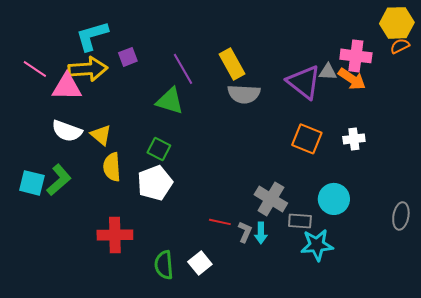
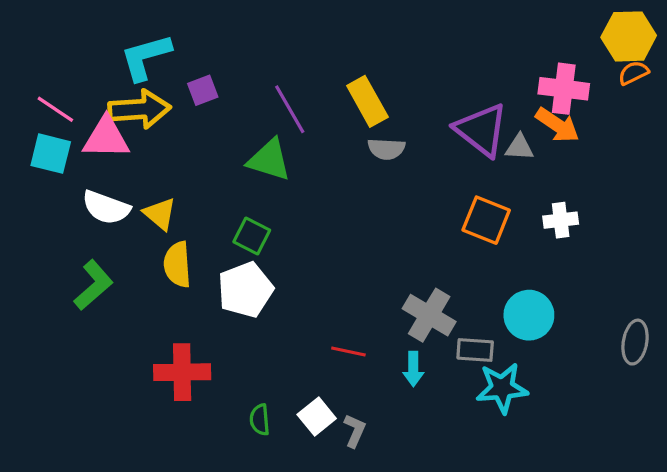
gray triangle: (328, 72) -> (519, 147), moved
gray semicircle: (244, 94) -> (386, 149), size x0.7
cyan square: (32, 183) -> (51, 154), moved
gray L-shape: (245, 232) -> (355, 431), moved
green semicircle: (164, 265) -> (260, 420), size x0.7

